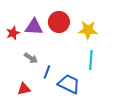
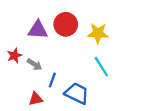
red star: (13, 33) -> (14, 56), moved
cyan line: (91, 60) -> (101, 67), turned -36
red triangle: (24, 89) -> (36, 99), moved

